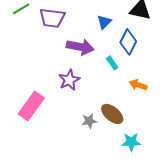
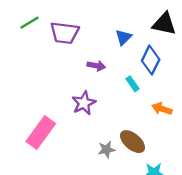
purple arrow: (80, 47) -> (96, 66), size x0.6

